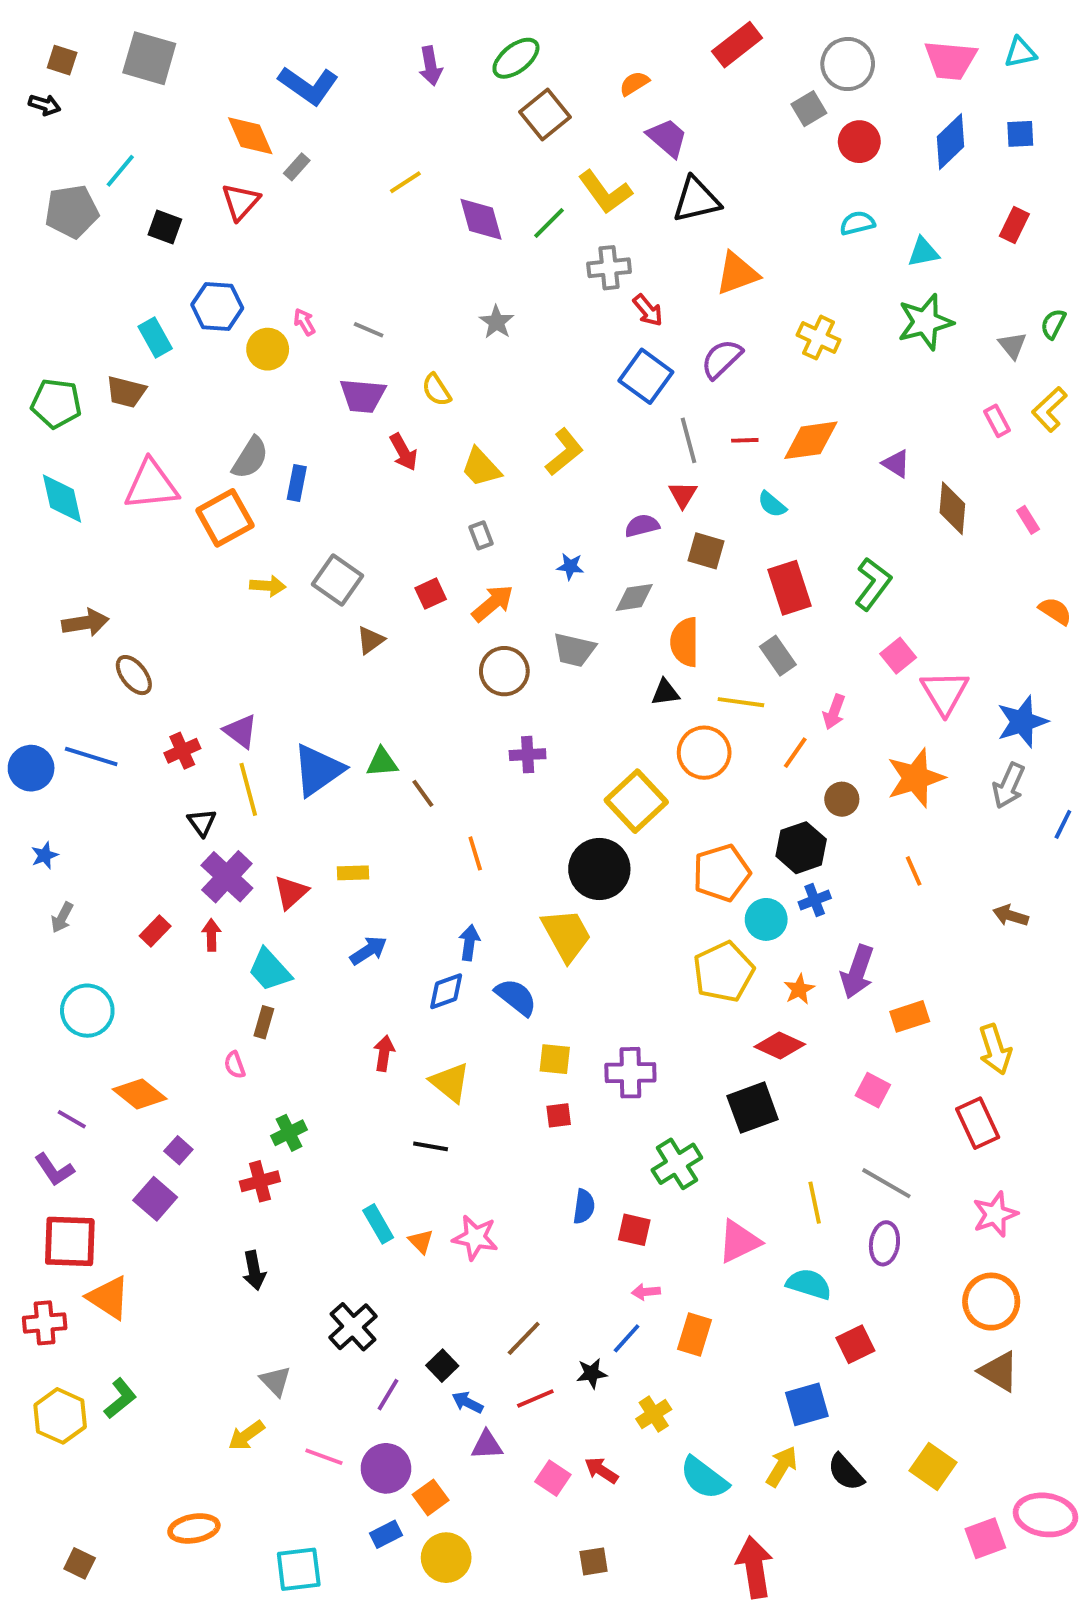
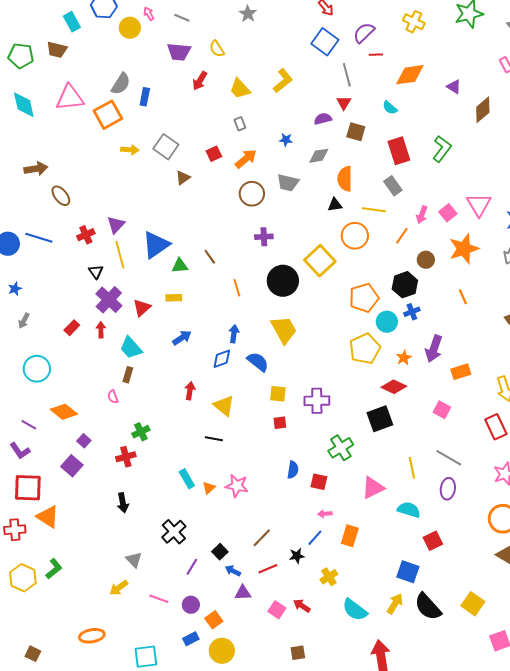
red line: (745, 440) -> (376, 55), moved
red arrow: (403, 452) -> (200, 81), turned 60
brown diamond: (952, 508) -> (483, 110), turned 44
pink square: (898, 656) -> (448, 213), moved
purple triangle: (241, 731) -> (116, 225), turned 36
green triangle: (382, 762) -> (180, 266), moved
black circle: (599, 869) -> (283, 281), moved
orange triangle: (421, 1241) -> (209, 488), turned 32
blue square: (807, 1404) -> (408, 572), turned 35
purple circle: (386, 1468) -> (191, 605), size x0.7
black semicircle: (846, 1472) -> (428, 607), size x1.4

